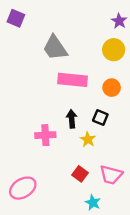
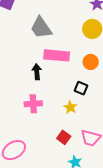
black arrow: (72, 119) -> (37, 72), moved

